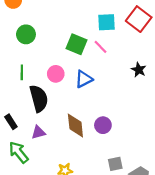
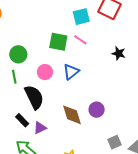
green circle: (26, 34) -> (18, 54), moved
black rectangle: (11, 122) -> (22, 120), moved

